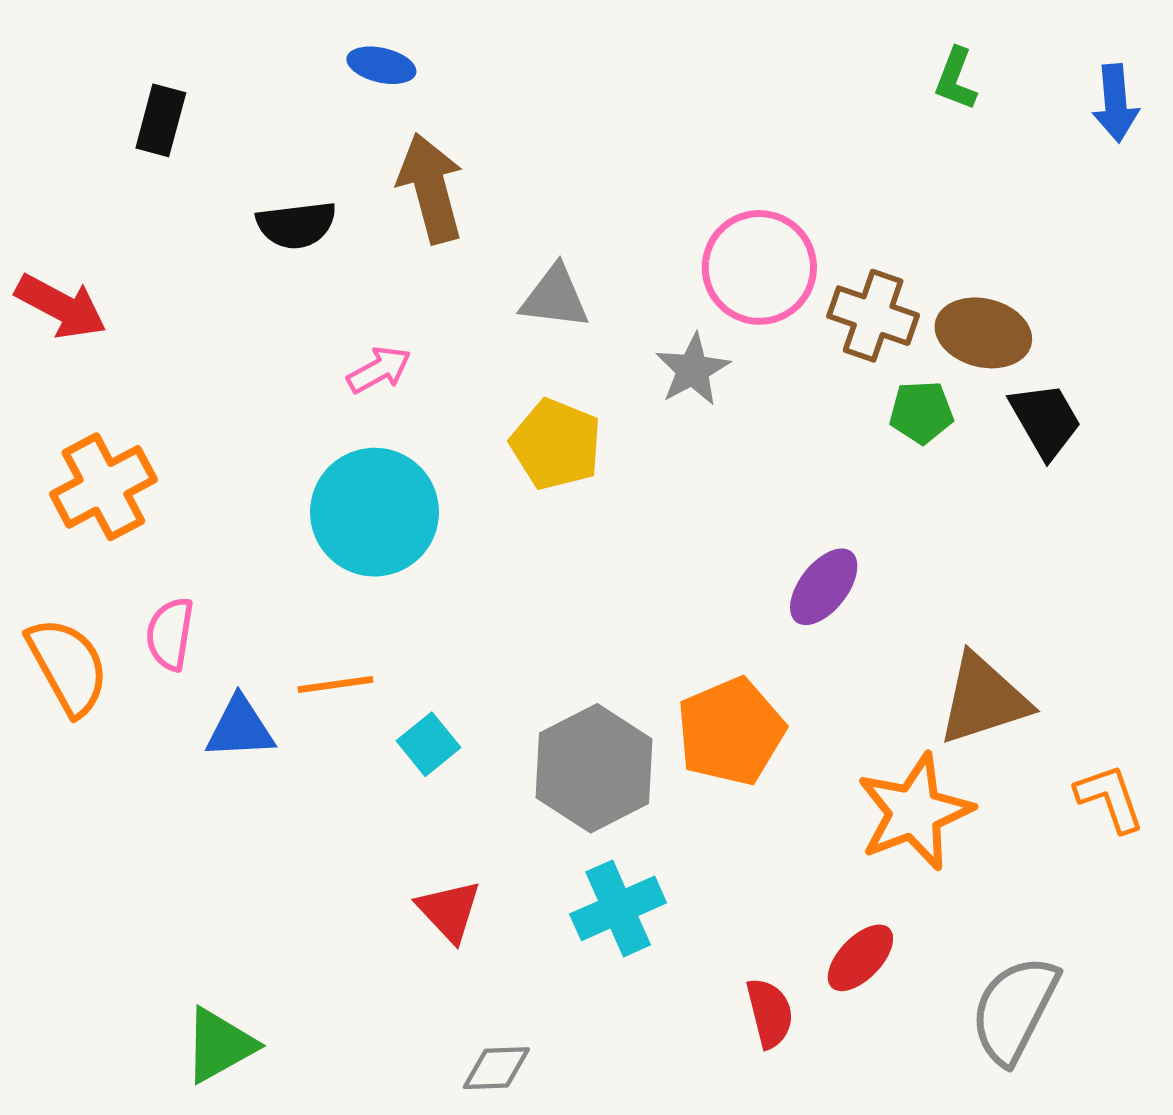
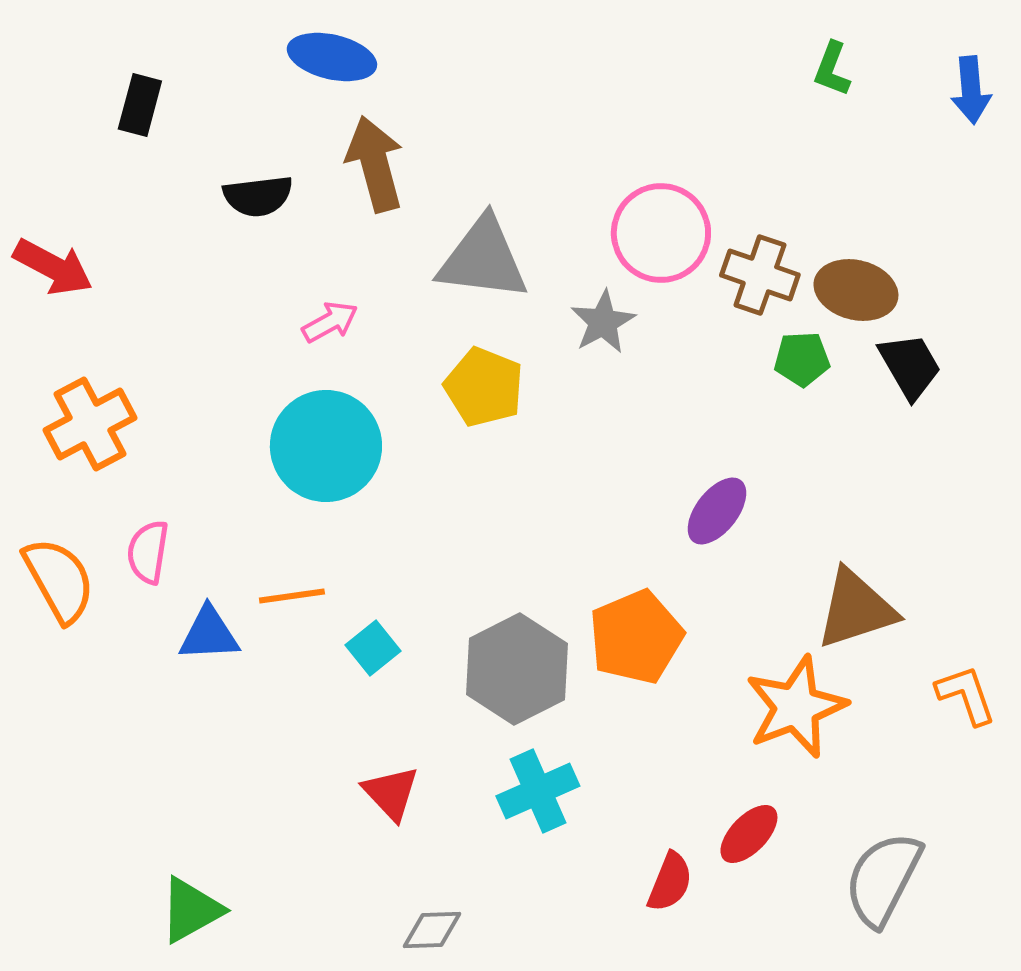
blue ellipse: (381, 65) -> (332, 57), size x1.5
gray triangle: (555, 297) -> (483, 259), size x1.5
red semicircle: (770, 1013) -> (670, 882), turned 36

